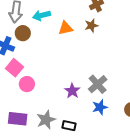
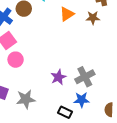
orange triangle: (65, 28) -> (67, 14), turned -35
black rectangle: (69, 126) -> (65, 112), moved

